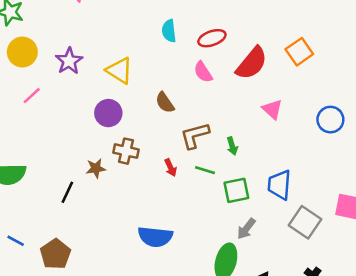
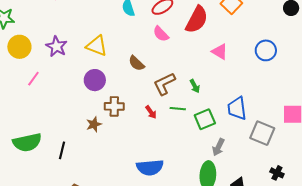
black line: (67, 192) -> (62, 150), moved

